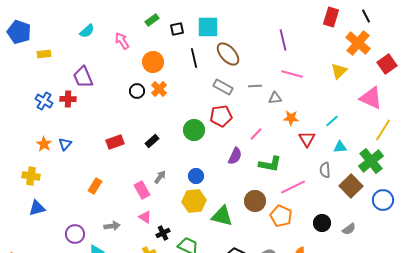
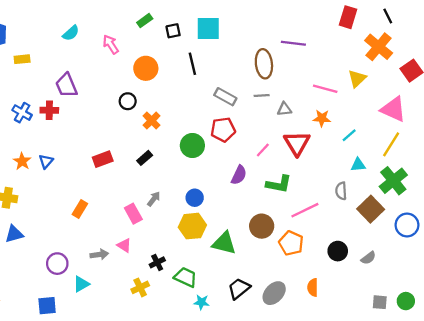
purple line: (283, 40) -> (293, 43), turned -70
brown ellipse: (228, 54) -> (264, 64), moved, turned 35
pink line: (292, 74) -> (325, 89), moved
orange cross: (159, 89) -> (152, 121), moved
orange star: (291, 118) -> (322, 118), moved
yellow line: (383, 130) -> (391, 144), moved
red triangle: (307, 139) -> (297, 143), moved, size x1.4
pink triangle: (145, 217) -> (124, 245), moved

